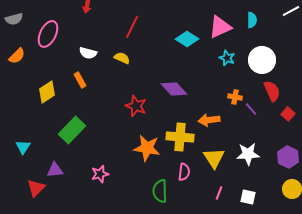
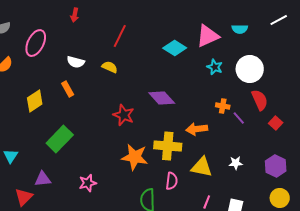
cyan semicircle: (252, 20) -> (240, 29), turned 91
white star: (248, 154) -> (236, 163), size x0.6
yellow triangle: (214, 158) -> (202, 167), turned -45

